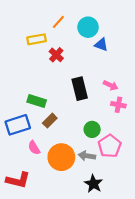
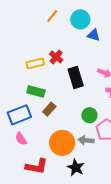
yellow rectangle: (37, 39) -> (35, 63), moved
red cross: (56, 55) -> (56, 57), moved
pink semicircle: (34, 148) -> (21, 139), moved
red L-shape: (18, 180) -> (37, 166), moved
black star: (93, 184) -> (76, 168), moved

